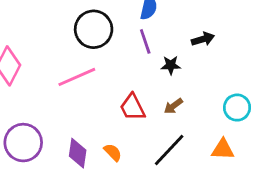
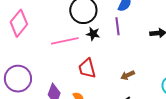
black star: (171, 65) -> (93, 34), moved
red trapezoid: (132, 107) -> (87, 68), moved

